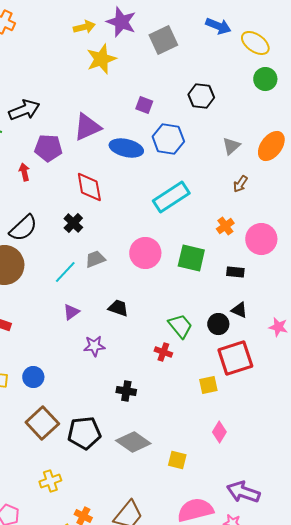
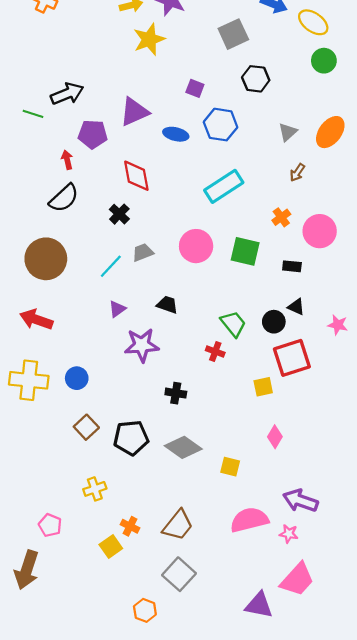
gray square: (163, 40) -> (233, 34), moved
blue ellipse: (126, 148) -> (176, 134), size x0.7
black semicircle: (23, 228) -> (64, 198), moved
purple star: (94, 346) -> (142, 345), size x1.5
brown square: (42, 423) -> (86, 427), size x0.7

